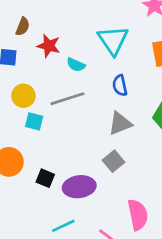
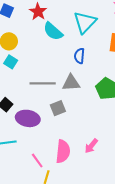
cyan semicircle: (76, 65) -> (53, 31), size x1.5
gray line: (67, 99) -> (43, 83), moved

